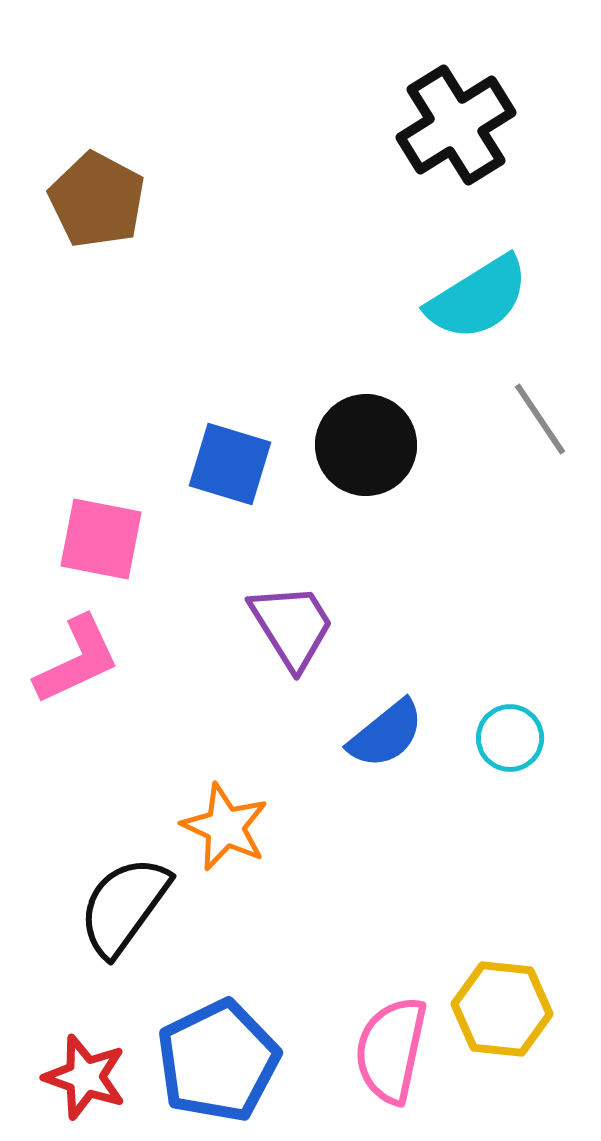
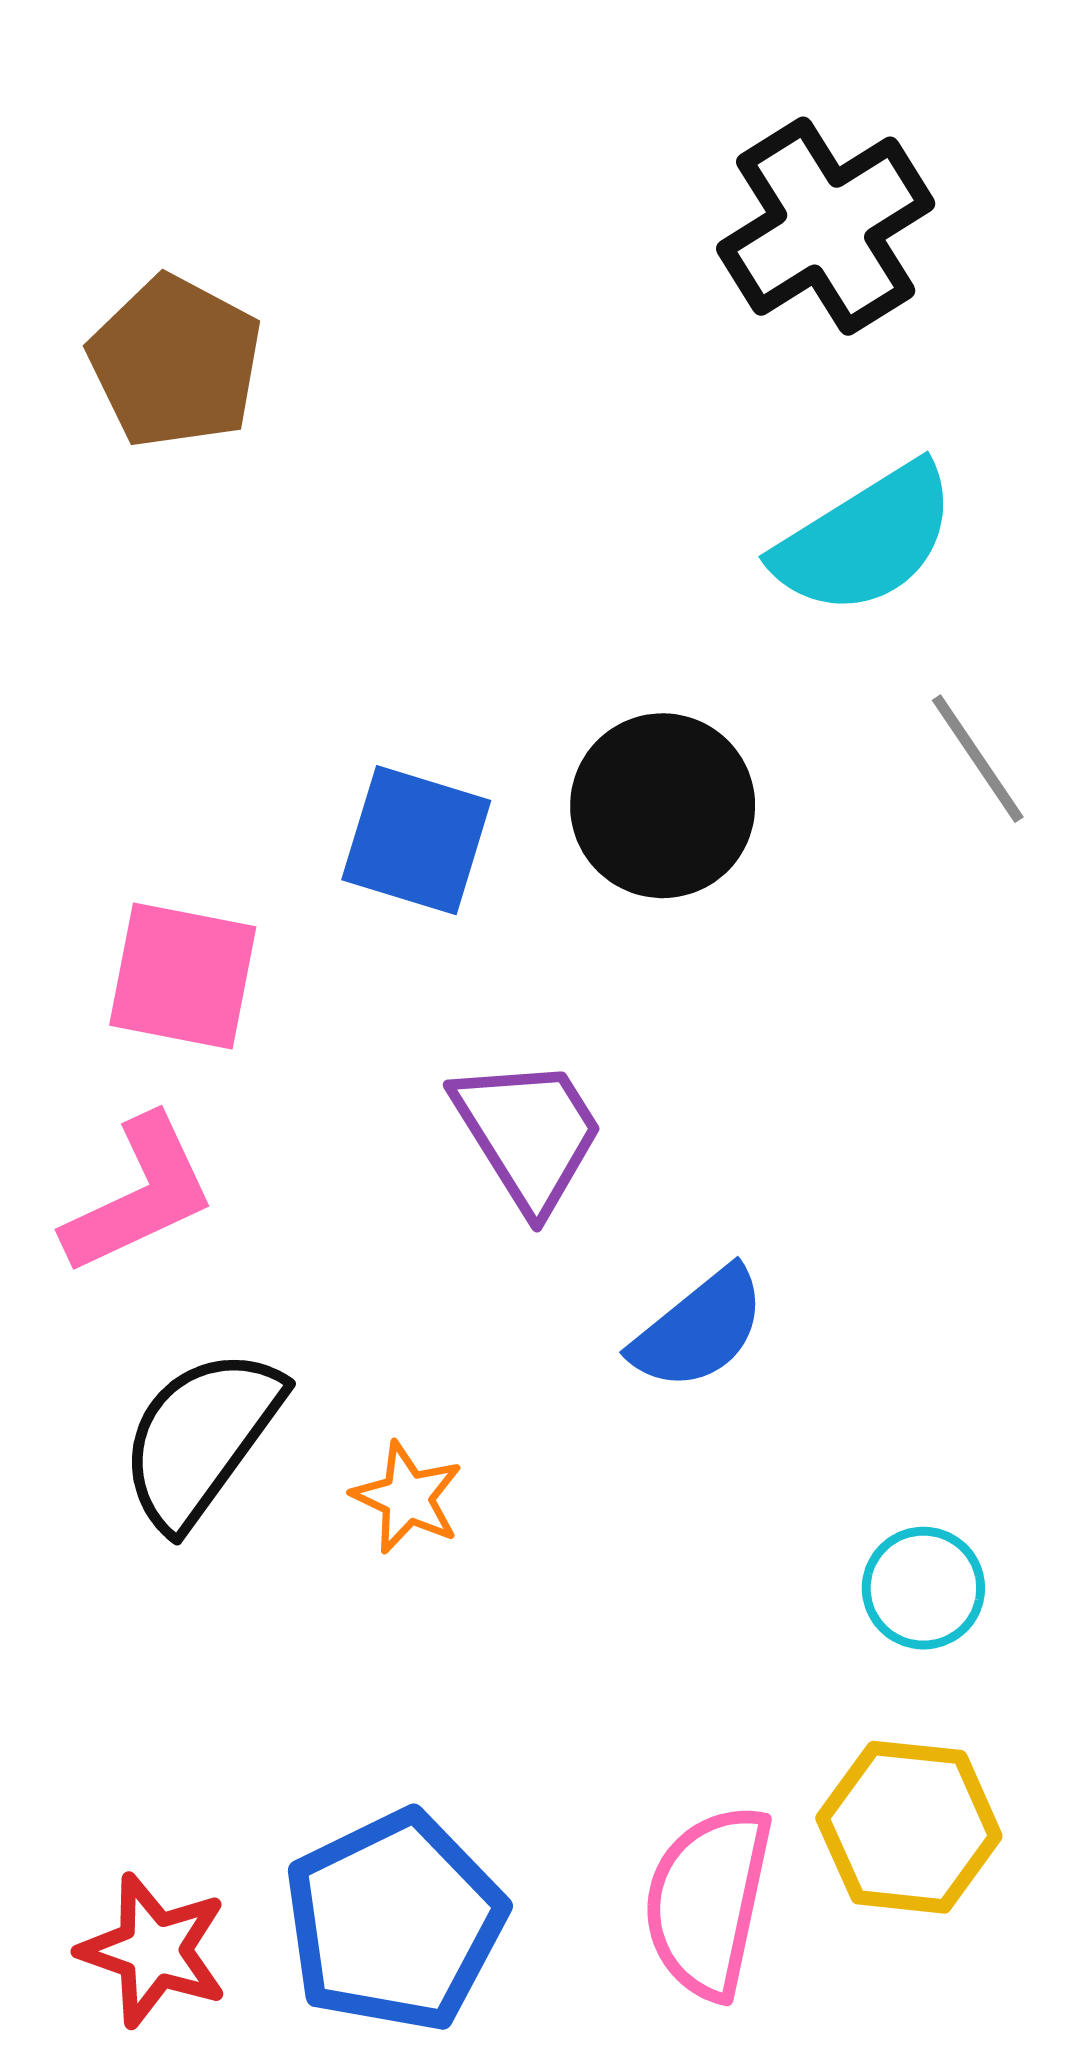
cyan circle: (510, 738) -> (923, 1588), moved
orange star: (225, 827) -> (407, 1498), size x0.7
black semicircle: (124, 906) -> (201, 1438), moved

